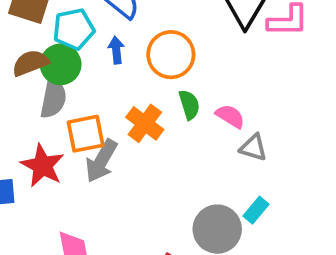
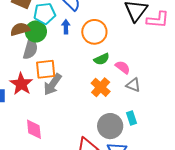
green semicircle: (189, 105) -> (102, 59), turned 77
orange cross: (145, 123) -> (101, 87), moved
cyan rectangle: (256, 210) -> (132, 118), turned -64

